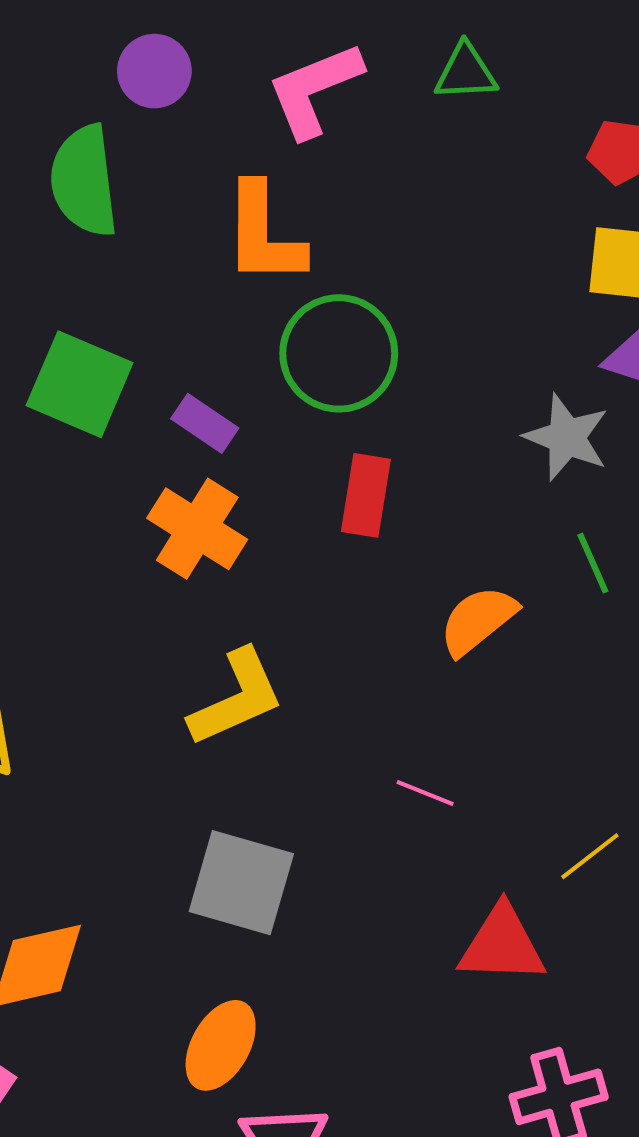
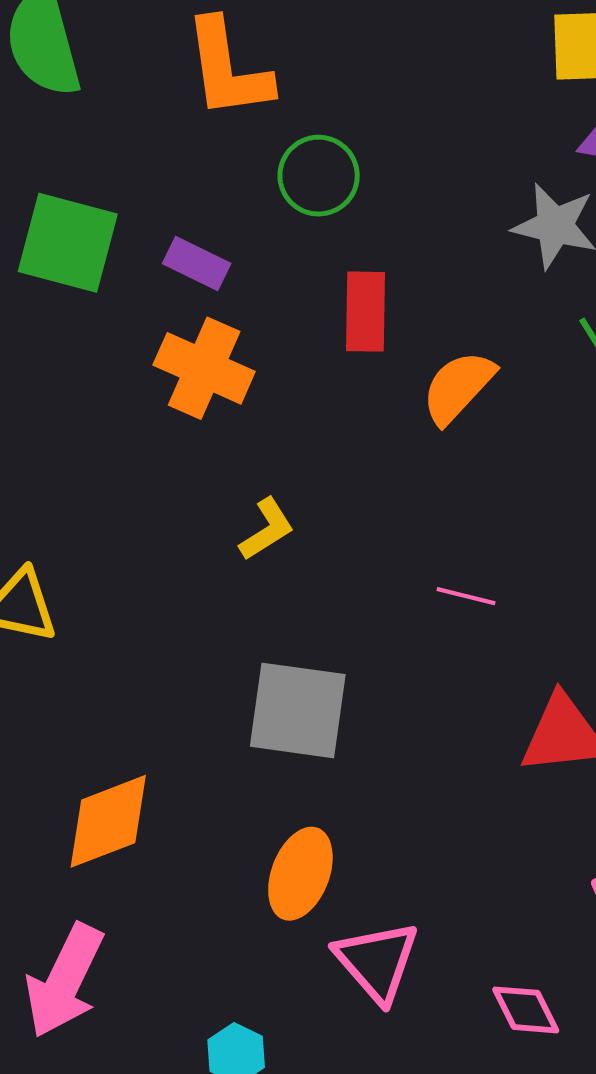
green circle: (339, 353) -> (319, 176), size x0.7
orange semicircle: (478, 620) -> (458, 387), moved
yellow L-shape: (236, 698) -> (267, 529), size x0.6

